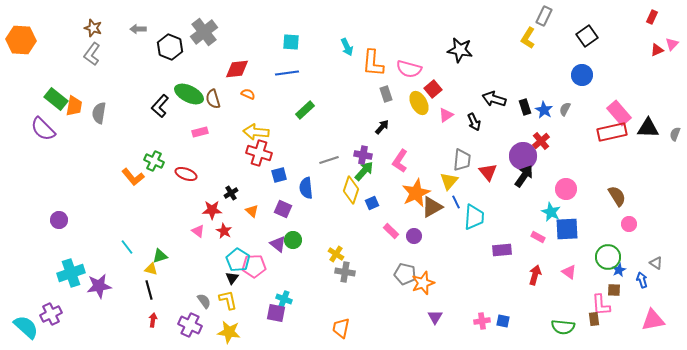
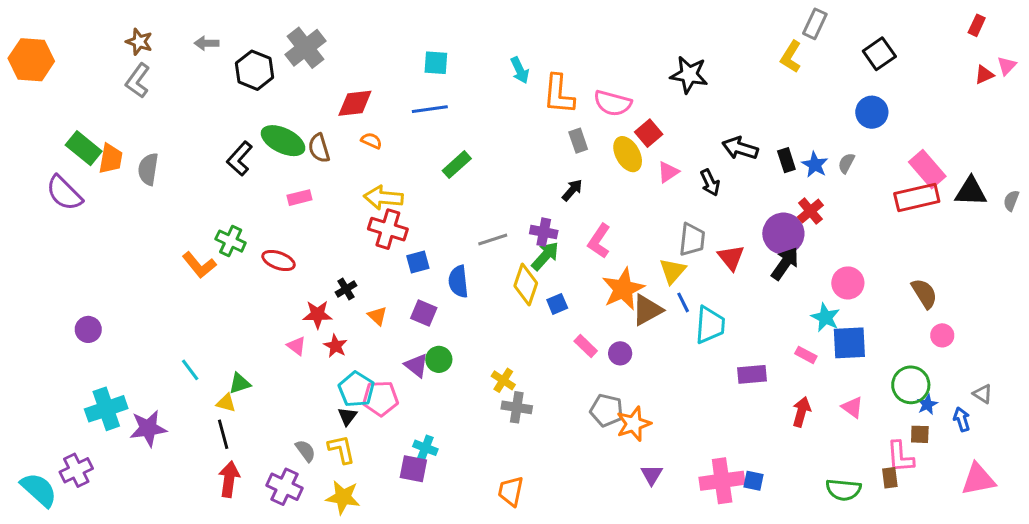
red arrow: (153, 320) -> (229, 479), size x1.6
pink cross: (482, 321) -> (722, 481), size x1.8

